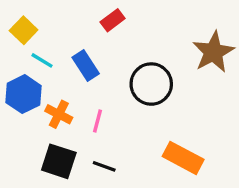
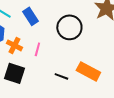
black line: (104, 166) -> (61, 76), moved

